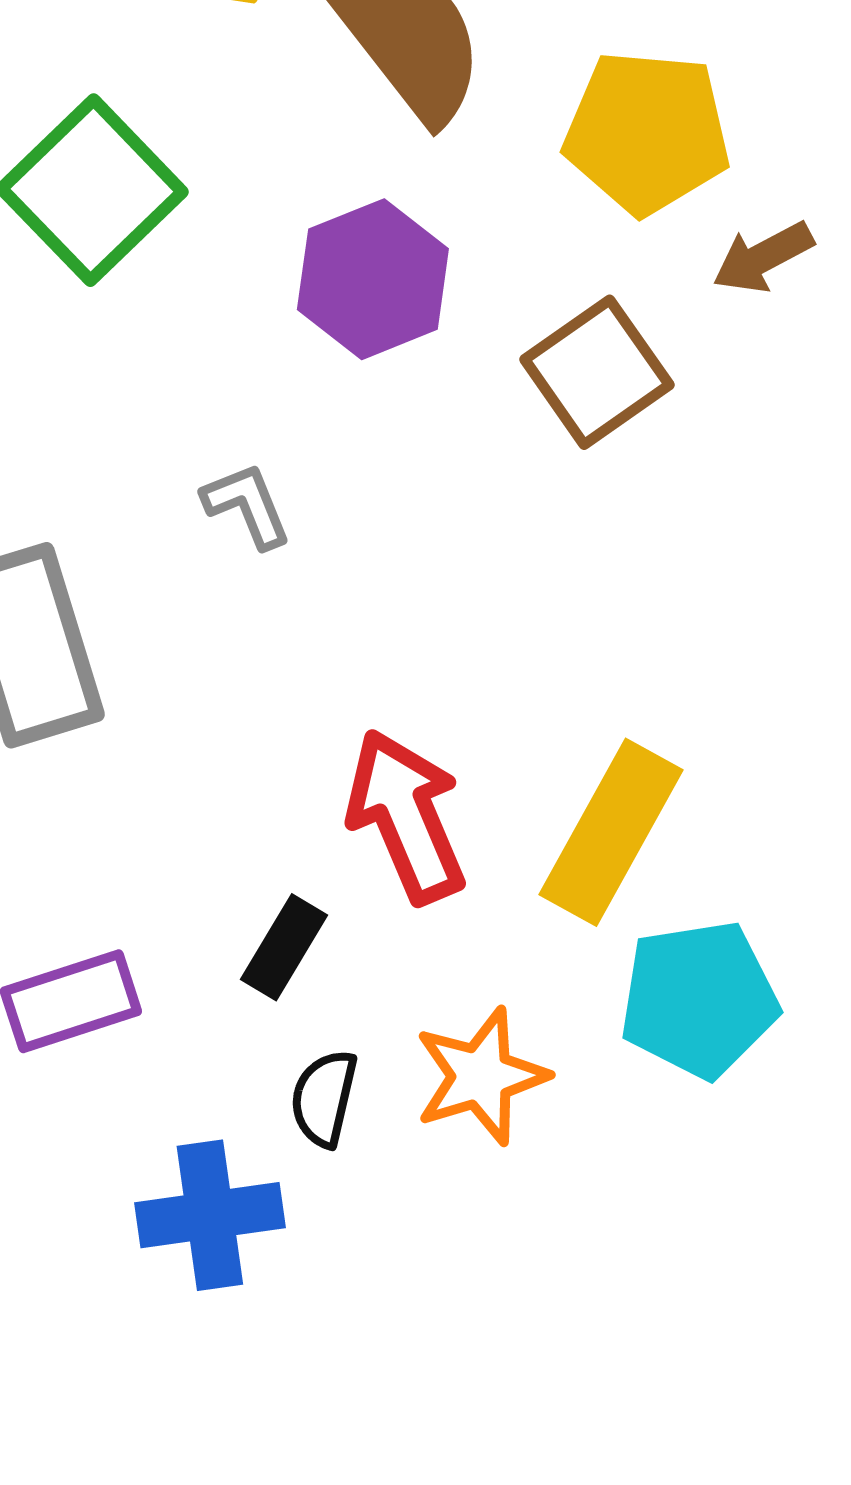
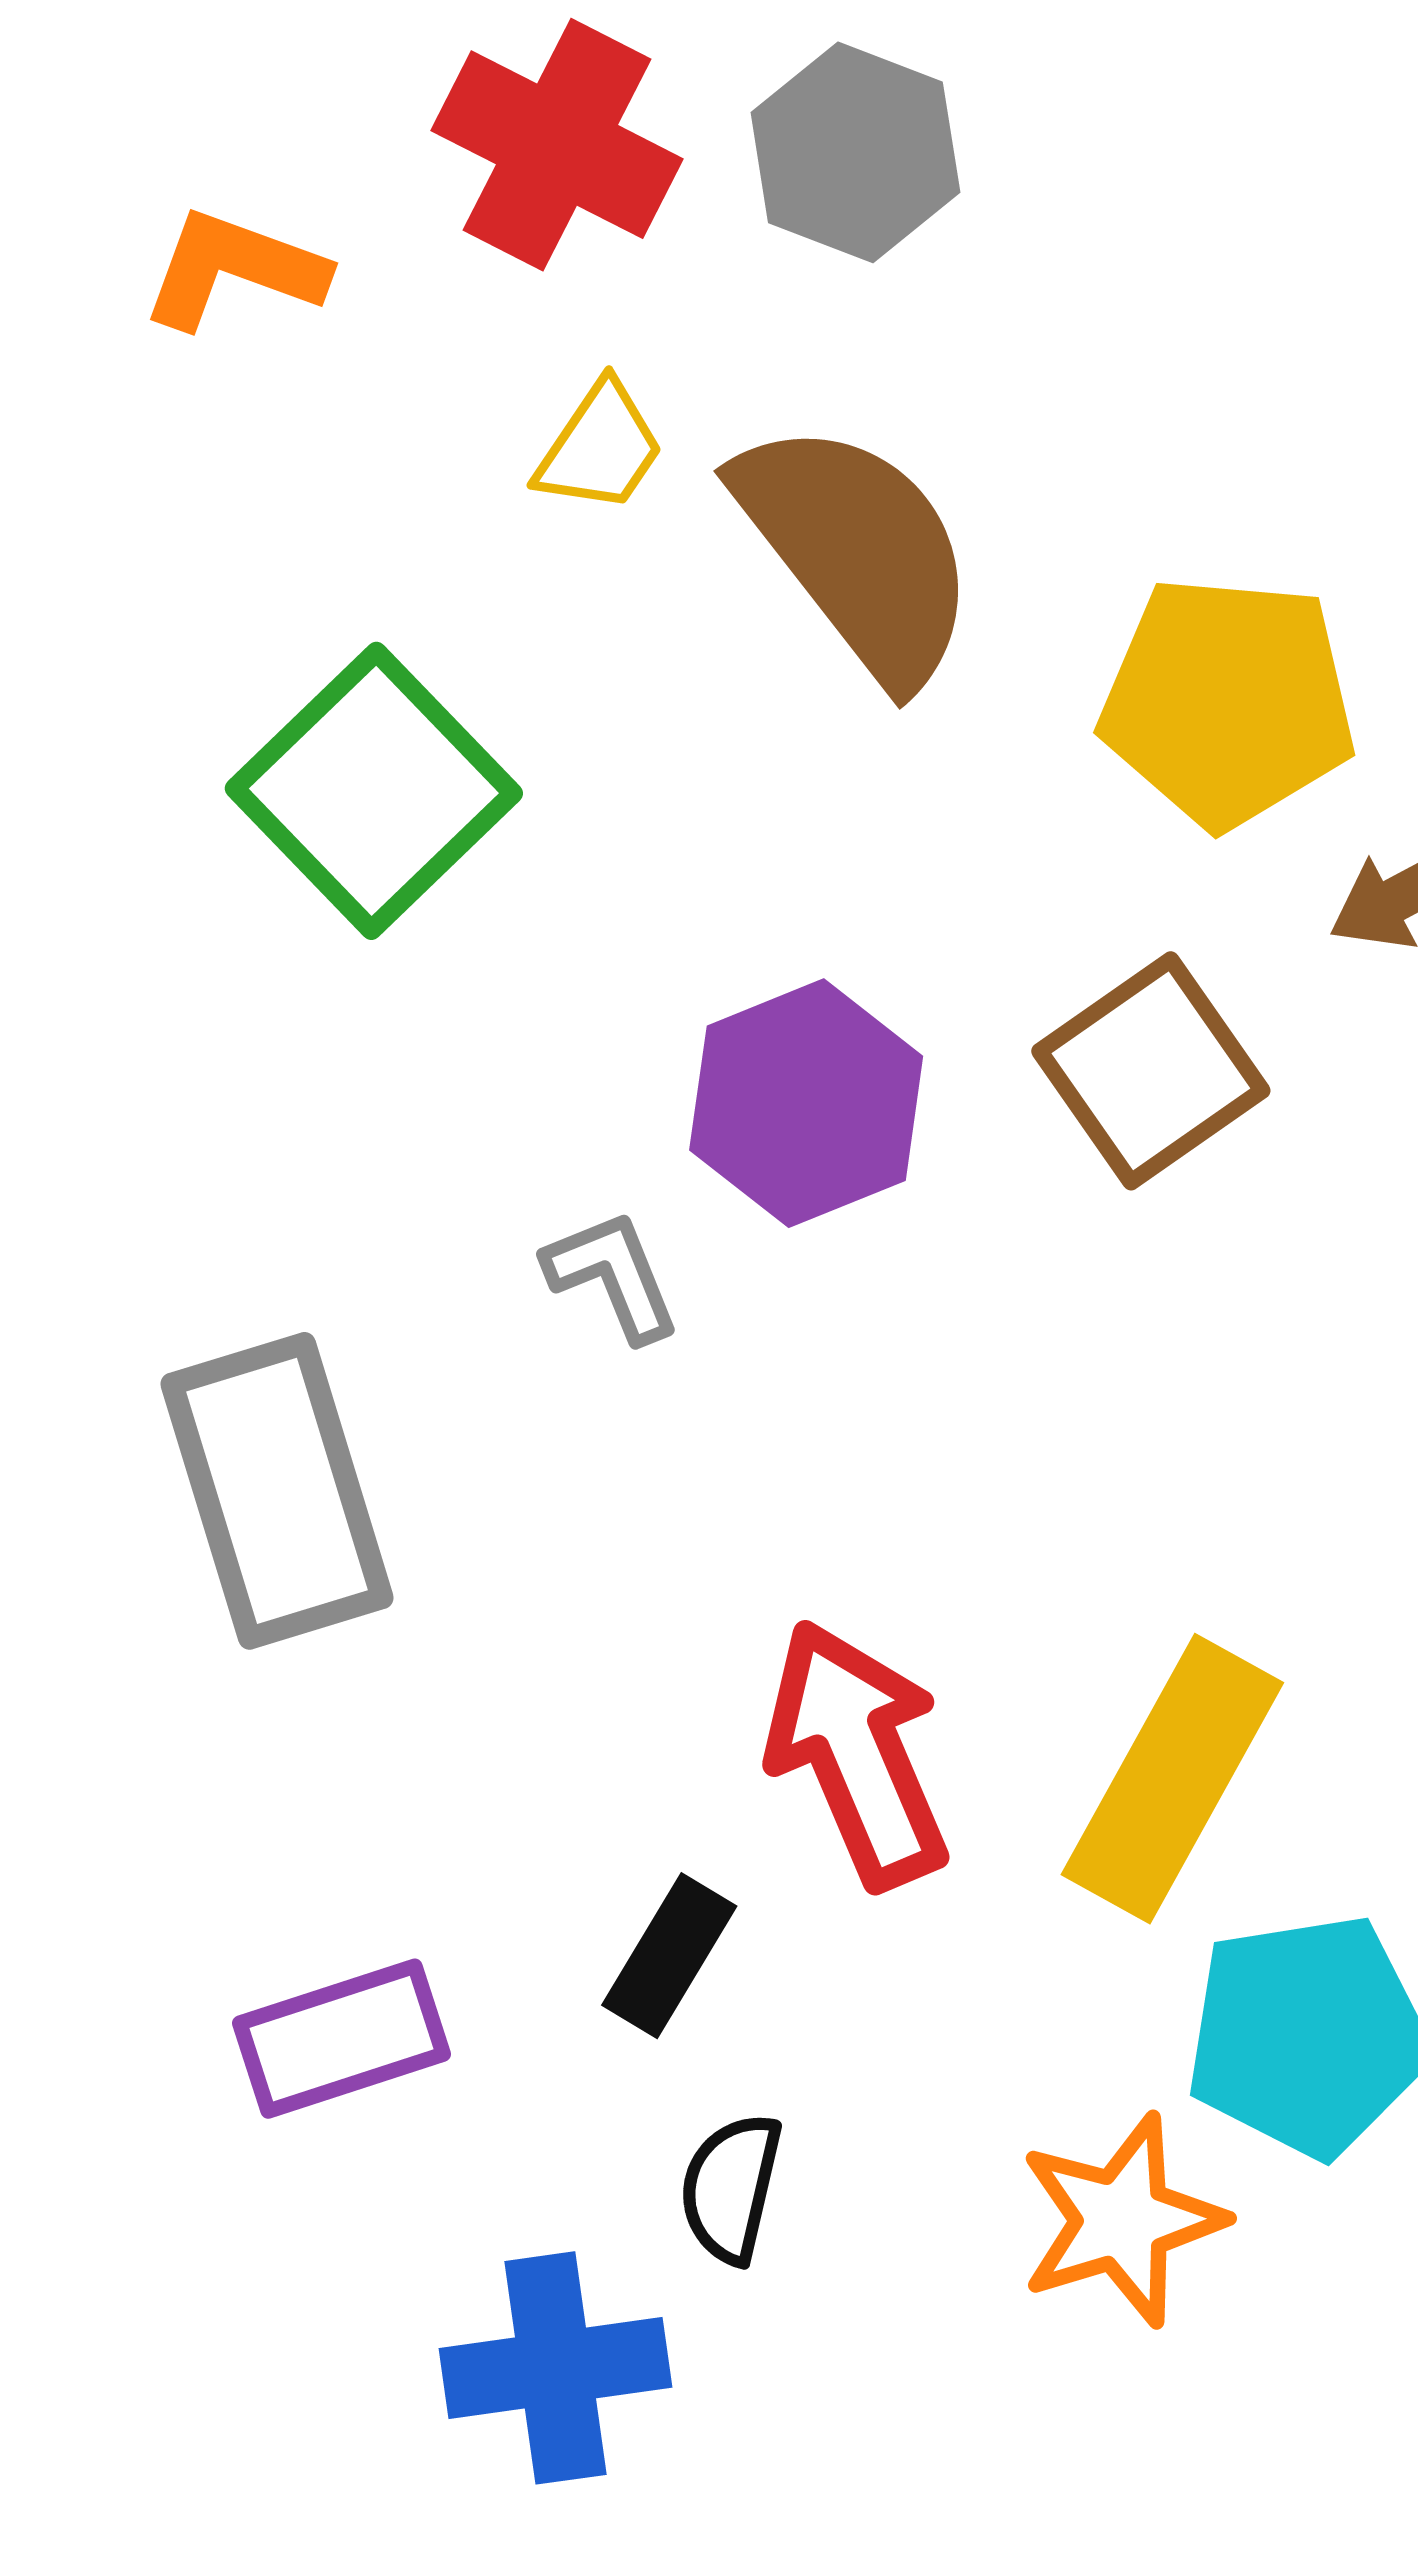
purple hexagon: (373, 279) -> (806, 1103), moved
orange star: (481, 1076) -> (1122, 2220), moved

